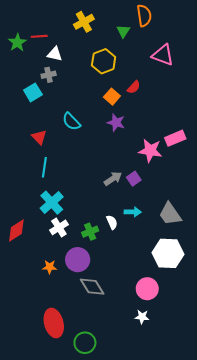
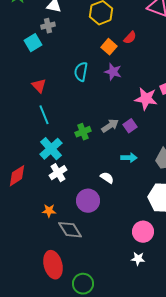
cyan semicircle: (71, 122) -> (81, 72), moved, turned 54
cyan line: (44, 167) -> (44, 115), turned -30
white semicircle: (112, 222) -> (107, 178), moved, turned -32
green cross: (90, 232) -> (83, 132), moved
purple circle: (78, 260) -> (88, 201), moved
gray diamond: (92, 287) -> (70, 230), moved

